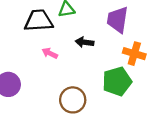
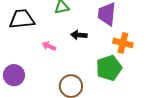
black trapezoid: (39, 21) -> (22, 19), moved

